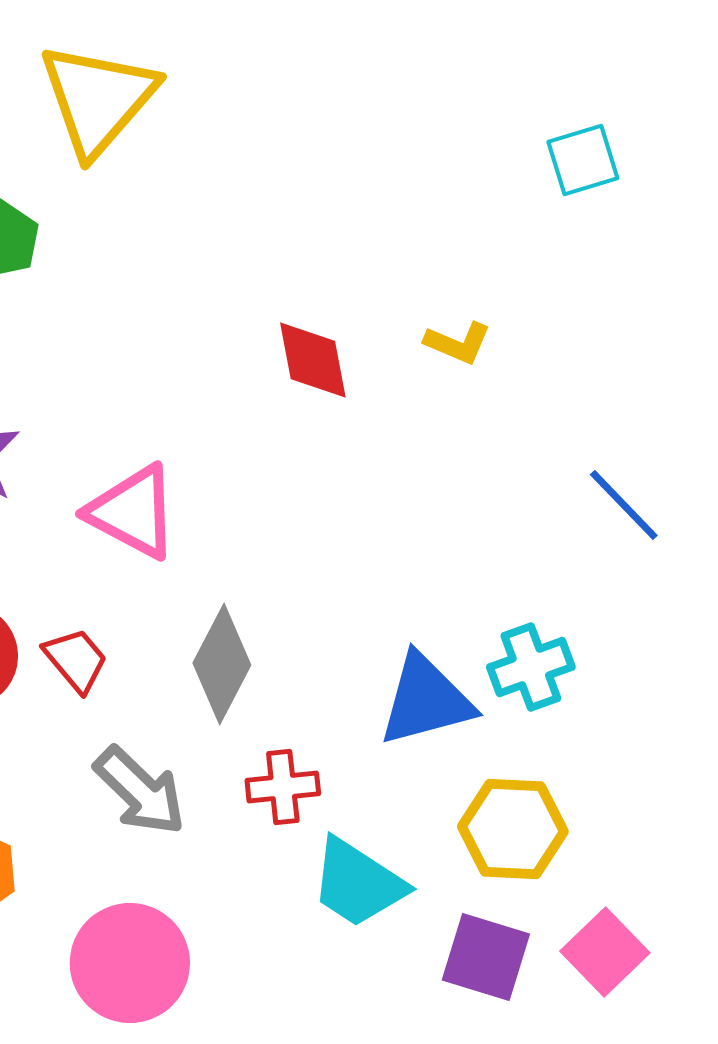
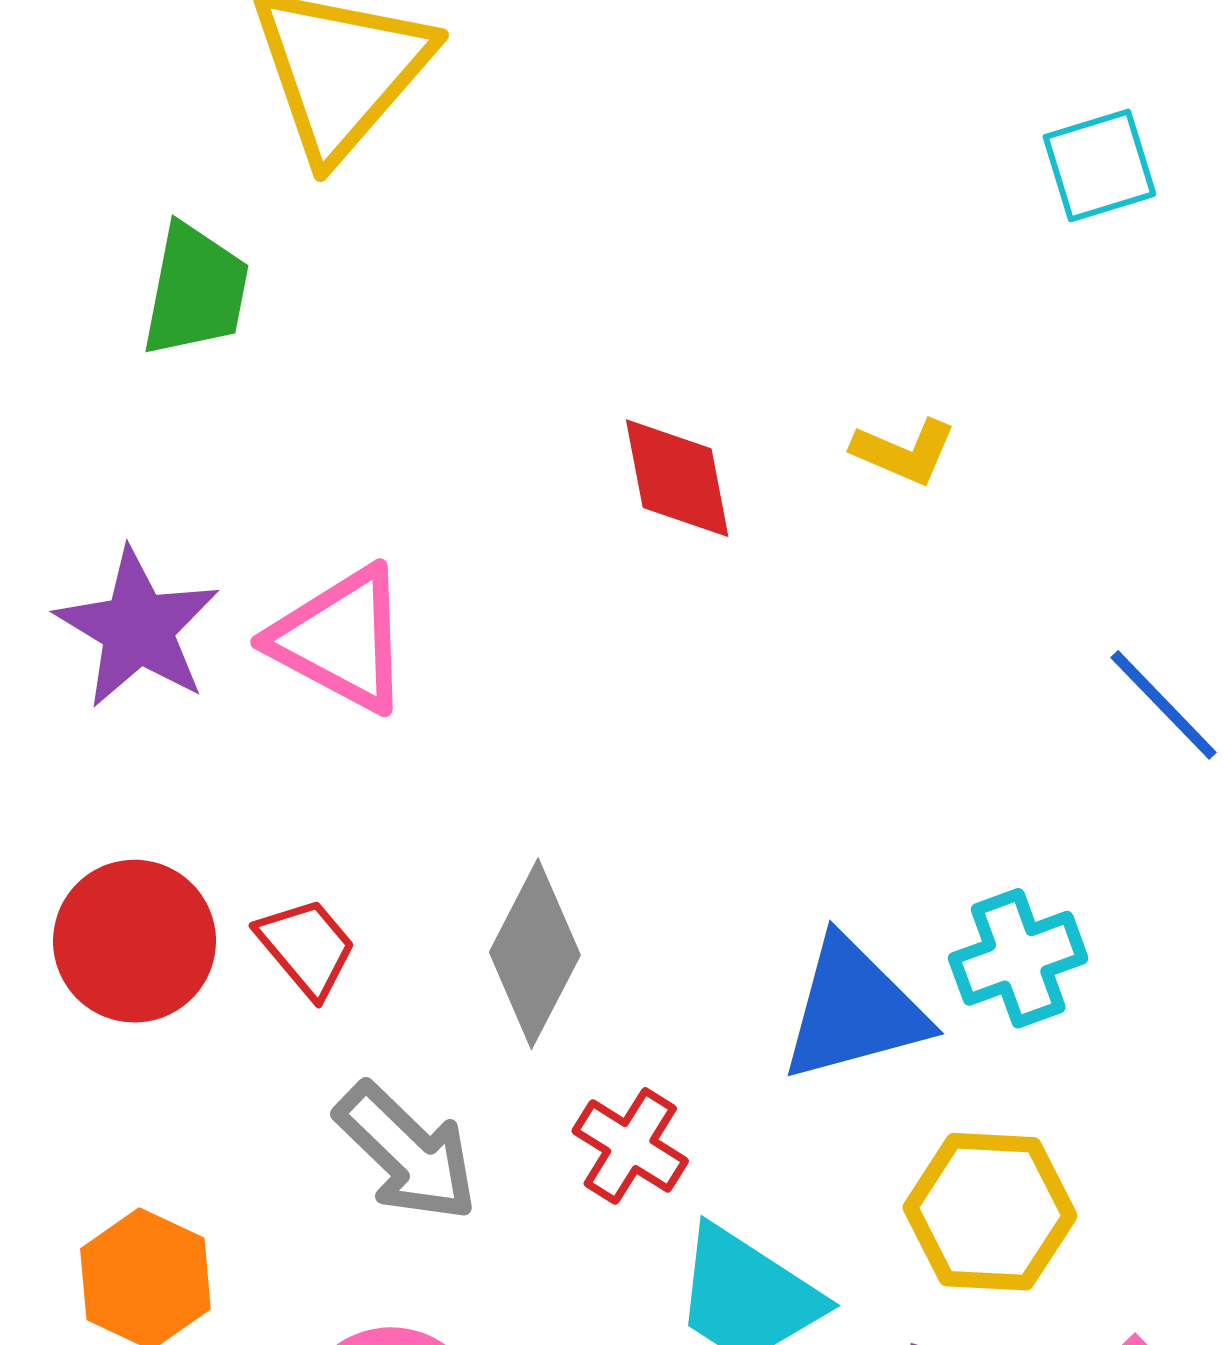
pink triangle: (133, 512) -> (341, 639), moved
red cross: (283, 787) -> (630, 1146), turned 38

